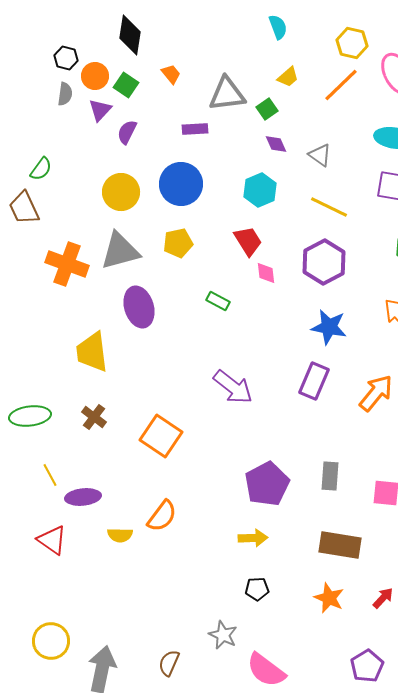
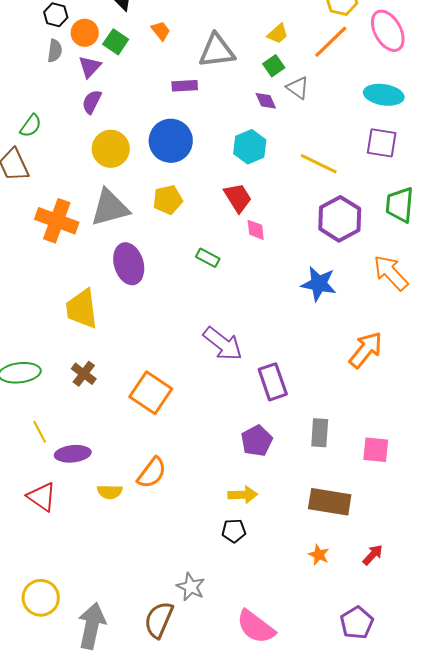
green square: (267, 109) -> (274, 66), moved
purple semicircle: (127, 132) -> (92, 102), moved
gray triangle: (320, 155) -> (298, 88), moved
purple hexagon: (324, 262) -> (340, 219), moved
purple rectangle: (314, 381) -> (273, 382), moved, turned -42
purple pentagon: (267, 484) -> (257, 441), size x0.7
black pentagon: (257, 589) -> (234, 531), moved
orange star: (329, 598) -> (319, 555), size x0.7
gray star: (223, 635) -> (191, 587), moved
brown semicircle: (169, 663) -> (159, 620), size x1.4

